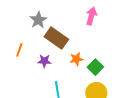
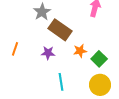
orange line: (19, 50) -> (15, 49), moved

